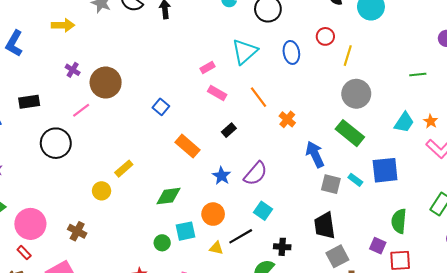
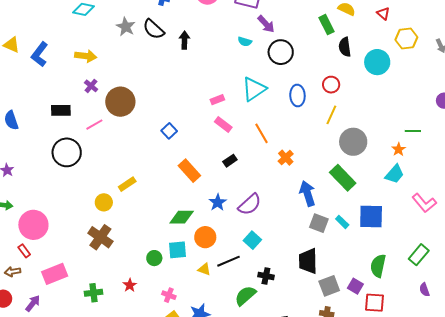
yellow arrow: (63, 25) -> (86, 56), moved
yellow line: (348, 56) -> (331, 115), moved
black rectangle: (29, 102) -> (61, 110), moved
orange star: (431, 121) -> (399, 149), moved
green diamond: (168, 196) -> (182, 217), moved
brown cross: (77, 231) -> (100, 237), moved, size x1.4
gray square: (337, 256) -> (329, 286), moved

